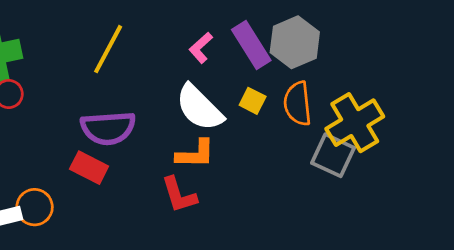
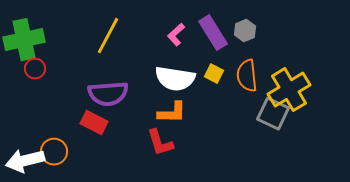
gray hexagon: (295, 42) -> (245, 31), size x0.6
white semicircle: (199, 108) -> (175, 79), turned -36

